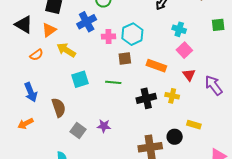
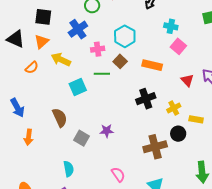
pink cross: (109, 36) -> (98, 49), moved
brown square: (125, 59) -> (120, 61), turned -32
red triangle: (189, 75) -> (187, 80), moved
green line: (113, 82) -> (102, 74), moved
blue arrow: (31, 92) -> (17, 108), moved
yellow cross: (172, 96) -> (174, 108), moved, turned -32
orange arrow: (26, 124) -> (29, 137), turned -49

